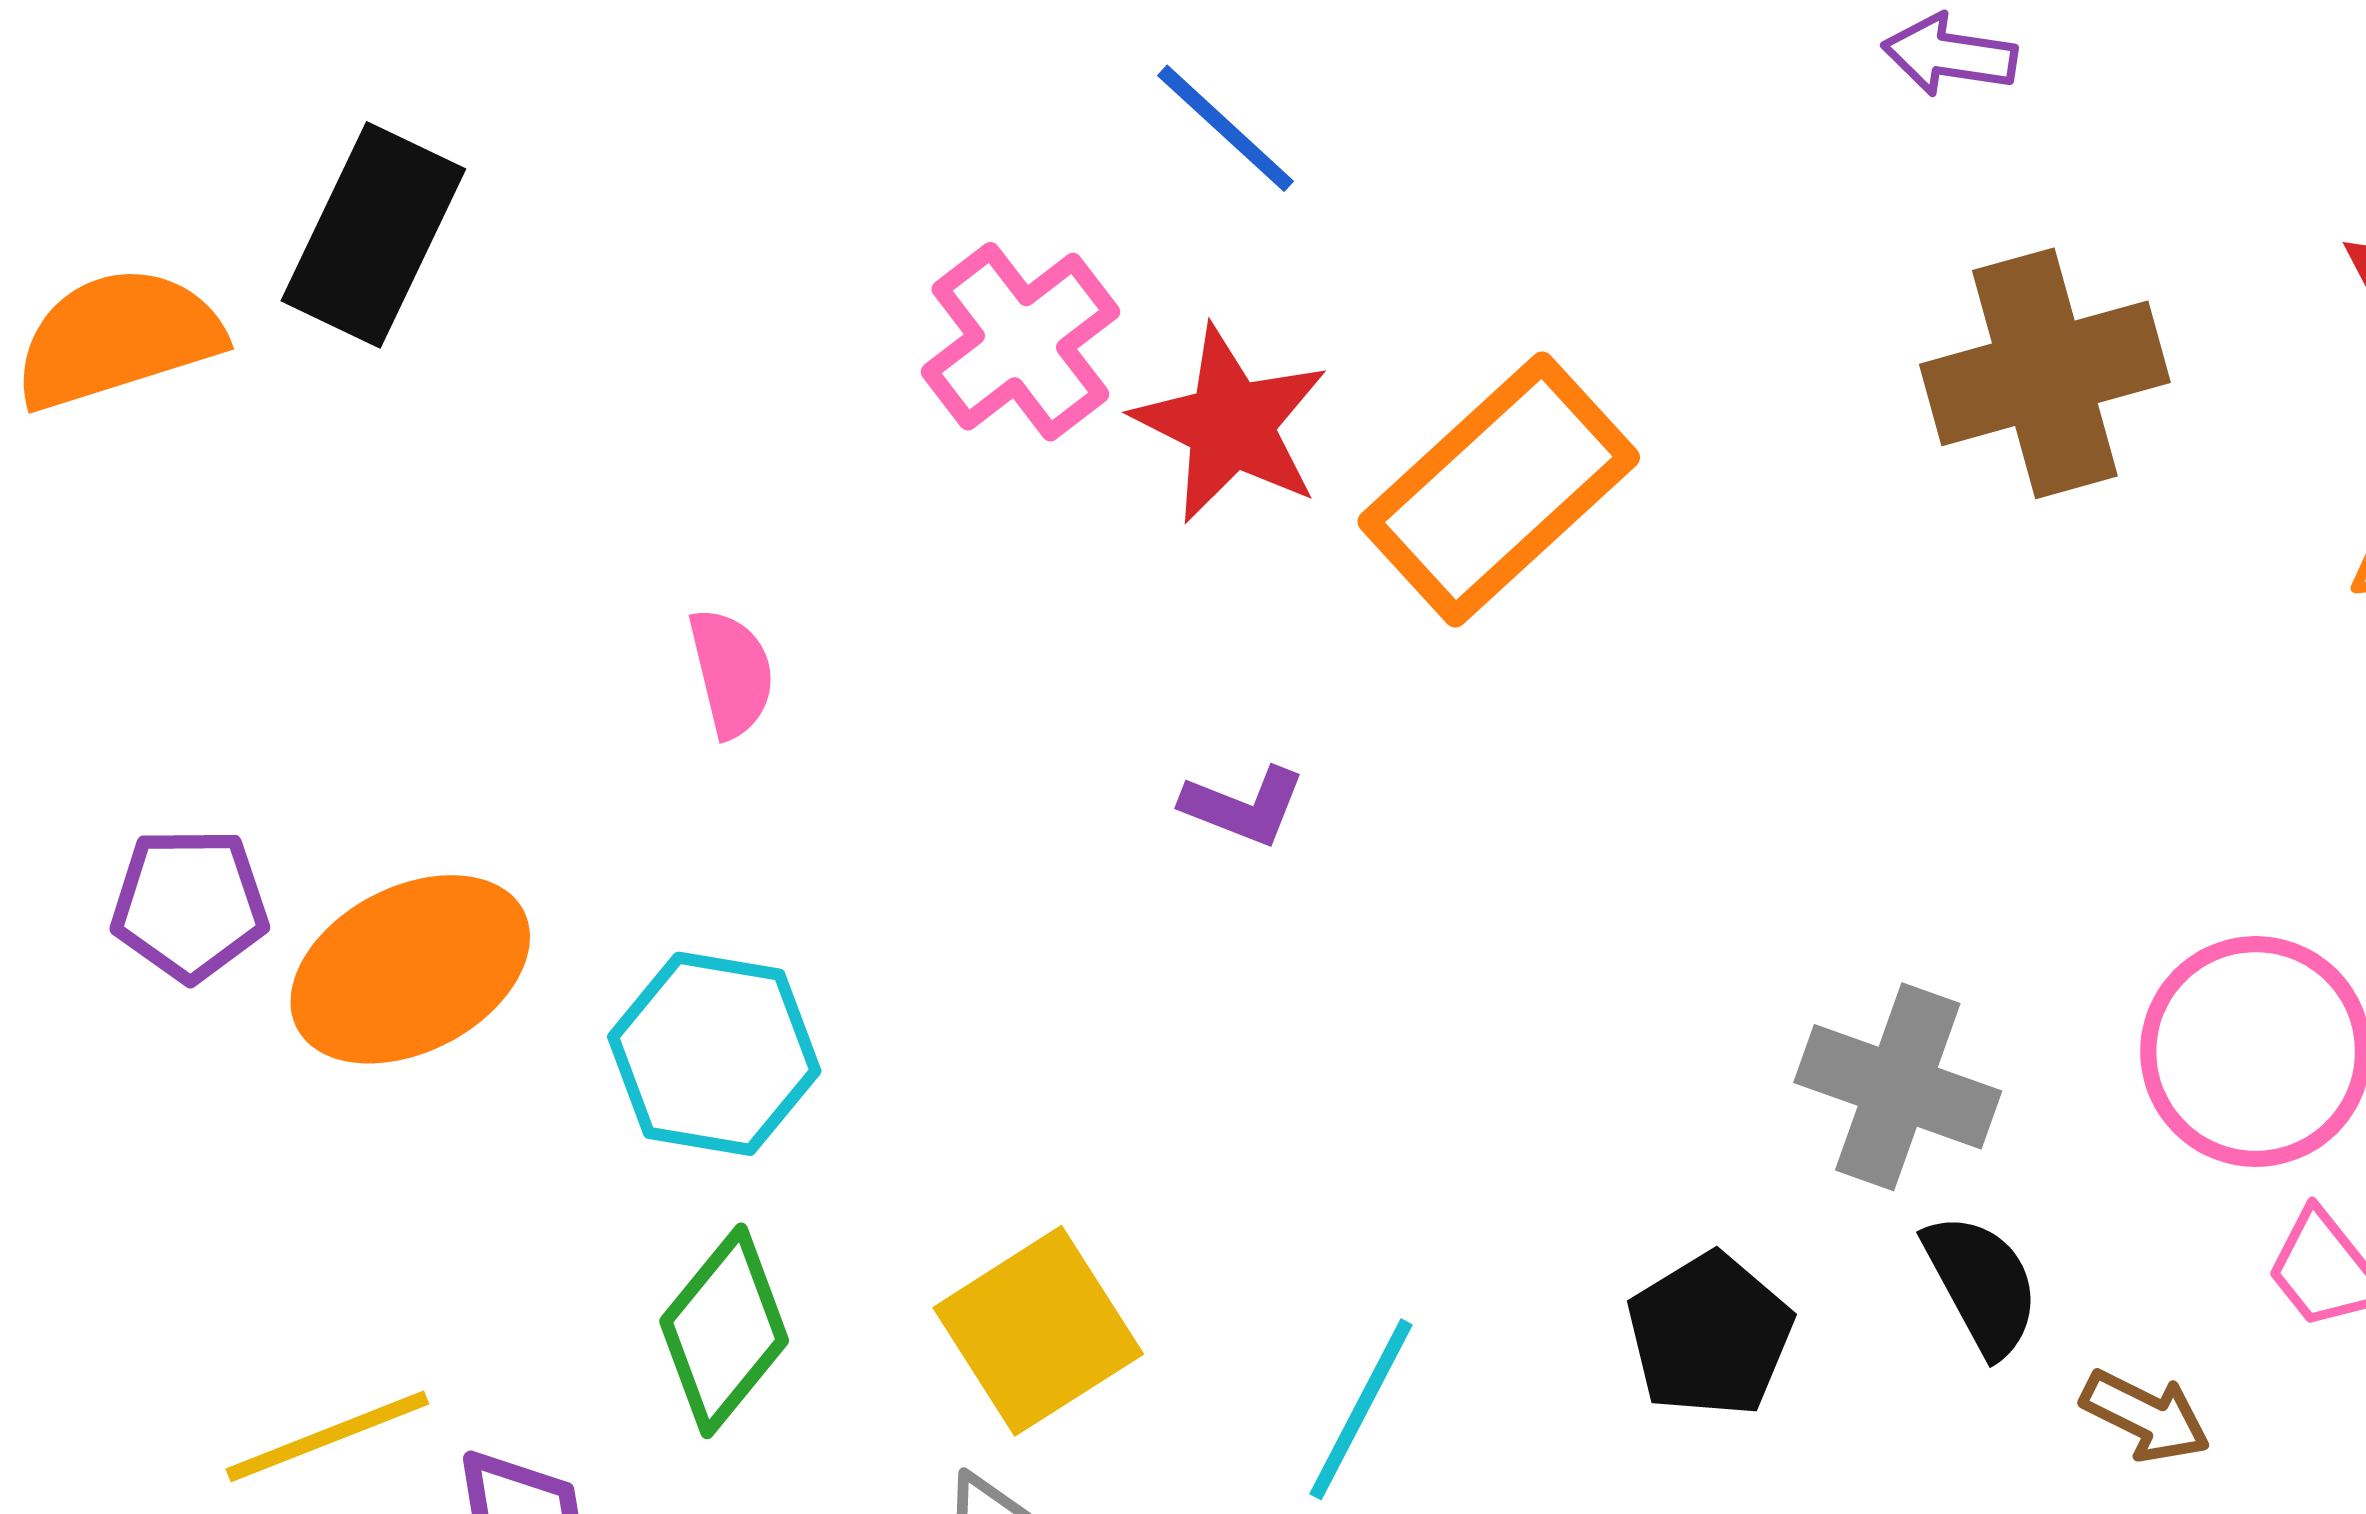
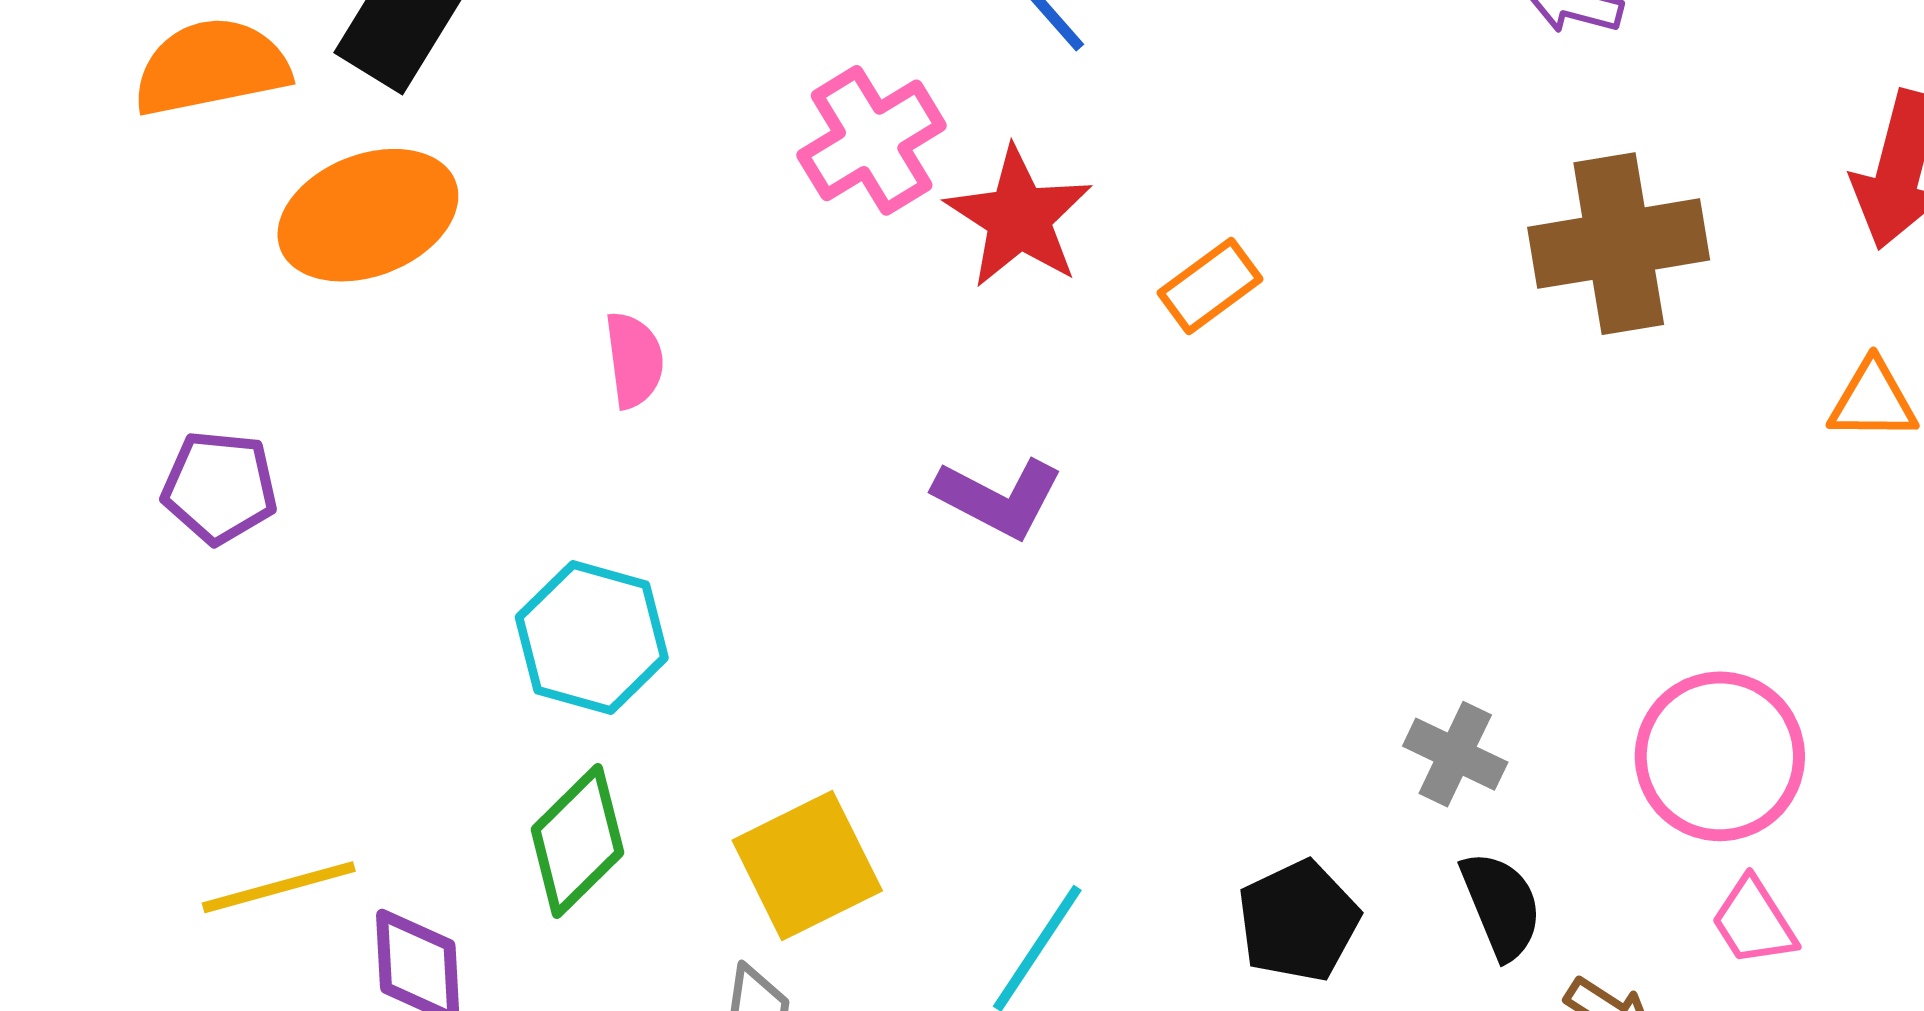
orange rectangle: (1499, 490) -> (1210, 286), size x0.5
purple L-shape: (1243, 806) -> (998, 498), size x1.4
orange ellipse: (410, 969) -> (368, 215), moved
gray cross: (1898, 1087) -> (1455, 754), size x0.7

